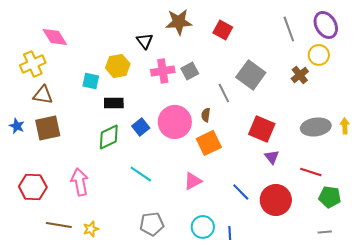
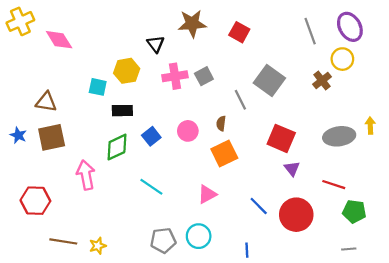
yellow cross: (33, 64) -> (20, 21), moved
pink circle: (175, 122) -> (188, 131), size x0.6
yellow arrow: (345, 126) -> (370, 126), moved
pink arrow: (80, 182) -> (86, 175), moved
cyan circle: (203, 227) -> (199, 236), moved

